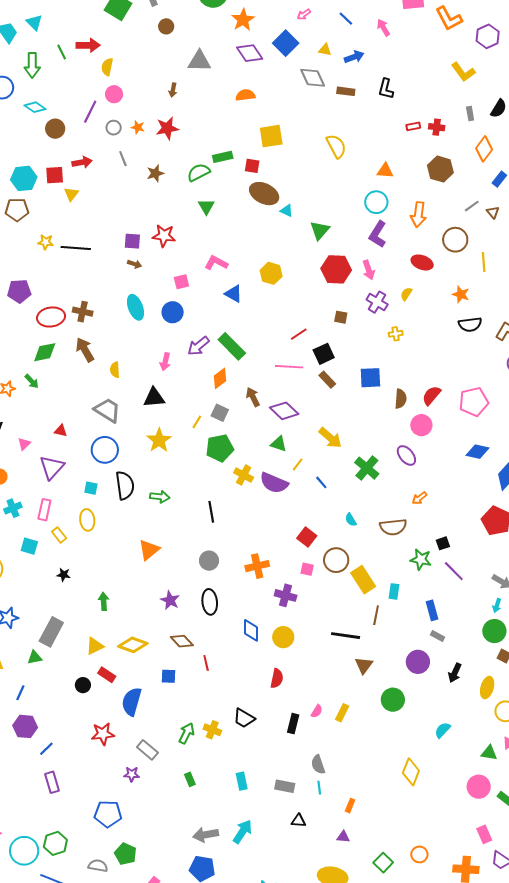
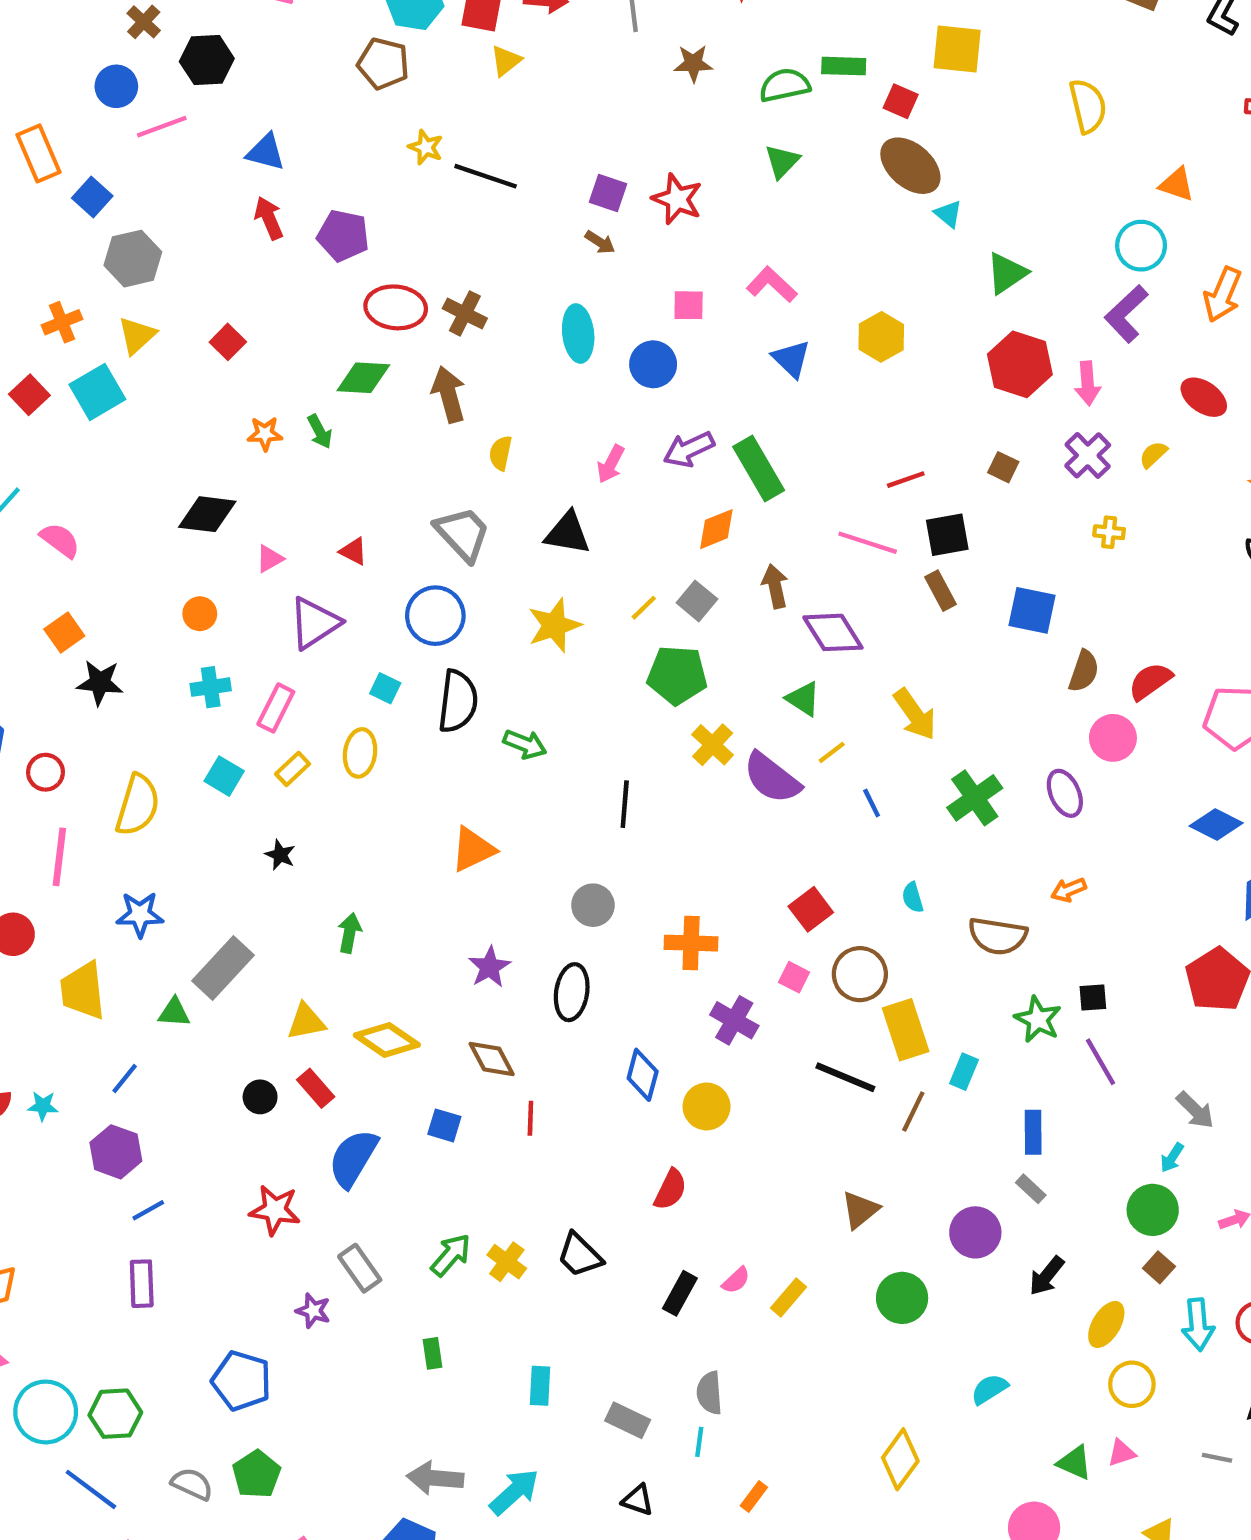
yellow rectangle: (59, 535) -> (293, 769), turned 70
black line: (346, 636) -> (845, 1077), moved

